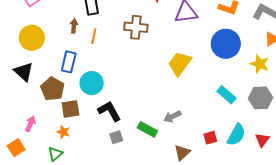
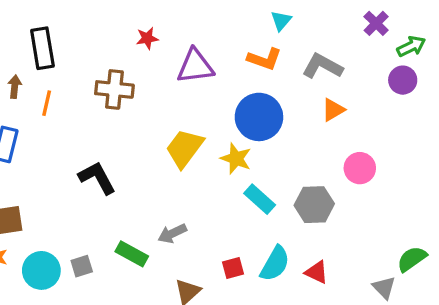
yellow star: (260, 64) -> (236, 159), moved
cyan circle: (92, 83) -> (41, 270), moved
black L-shape: (109, 111) -> (97, 178), moved
red triangle: (262, 140) -> (317, 272), turned -42

